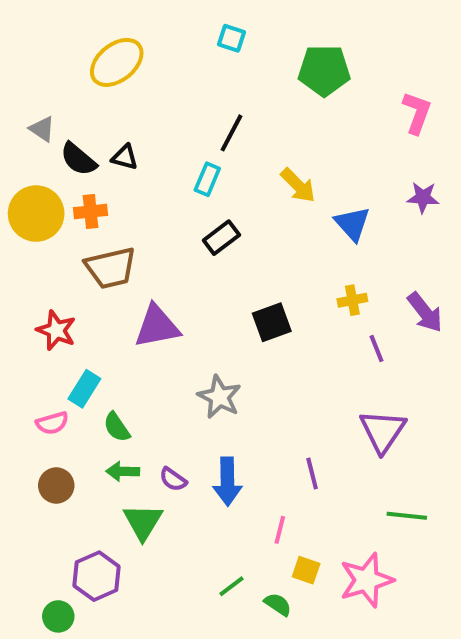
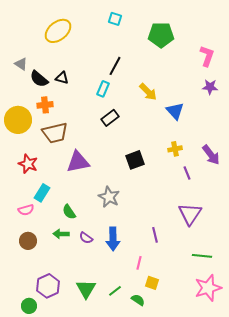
purple star: (423, 197) -> (210, 87), moved
yellow circle: (36, 214) -> (18, 120), moved
green semicircle: (117, 427) -> (69, 212), moved
green triangle: (143, 522) -> (86, 289), moved
pink star: (366, 580) -> (208, 288), moved

